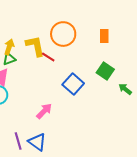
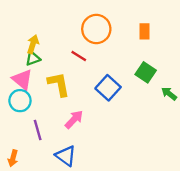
yellow L-shape: (35, 46) -> (59, 84), moved
purple line: (18, 141) -> (38, 130), moved

